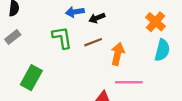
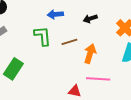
black arrow: (97, 18) -> (90, 19), moved

